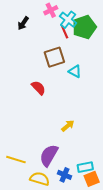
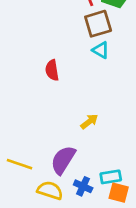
brown square: (54, 57) -> (98, 24), moved
red semicircle: (38, 88) -> (52, 70), turned -147
orange square: (92, 179) -> (119, 193), turned 35

